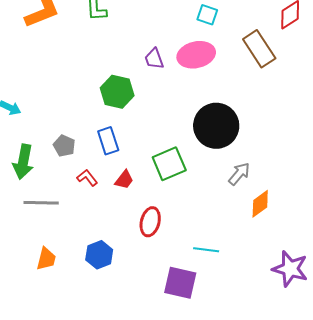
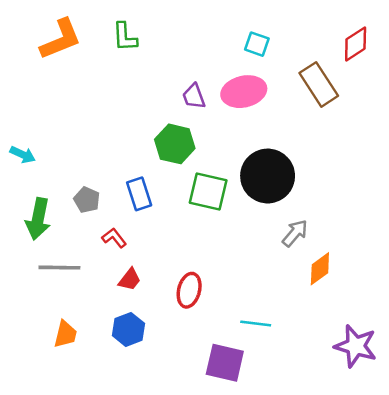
green hexagon: (117, 92) -> (175, 144), moved
green square: (169, 164) -> (208, 191), moved, turned 36
red trapezoid: (124, 180) -> (130, 279), moved

